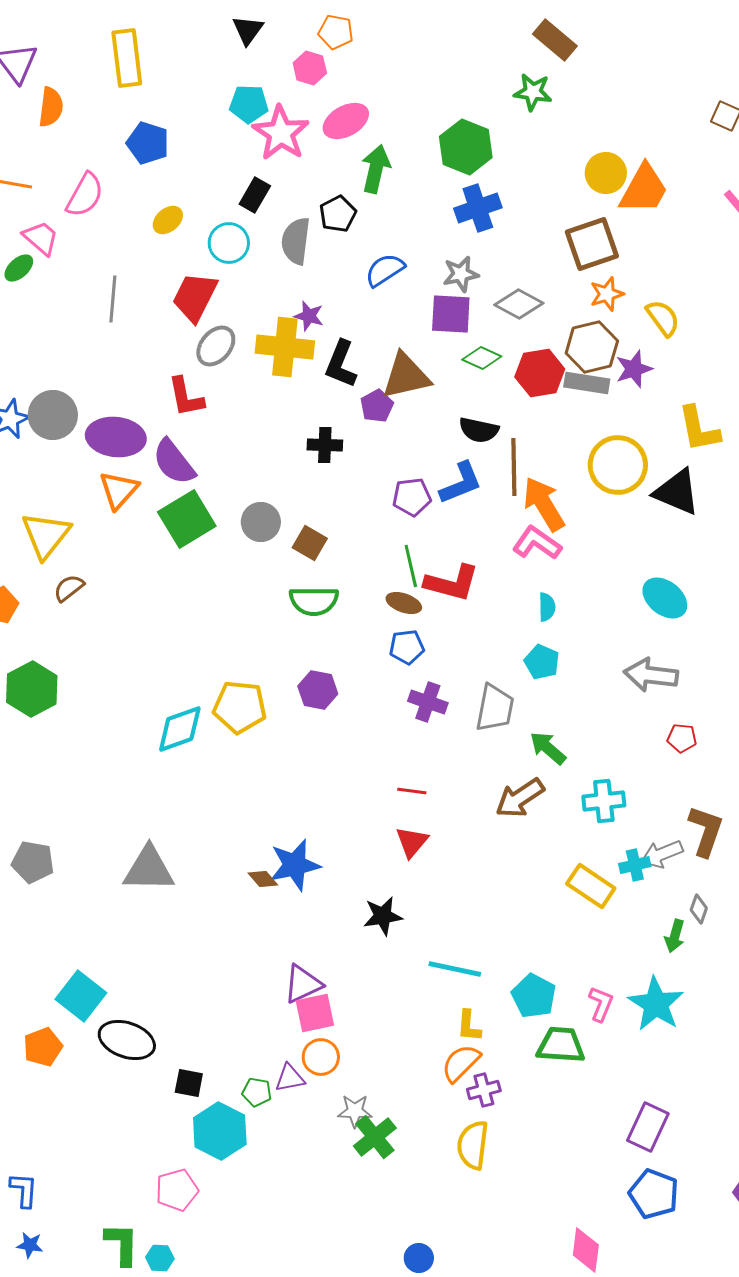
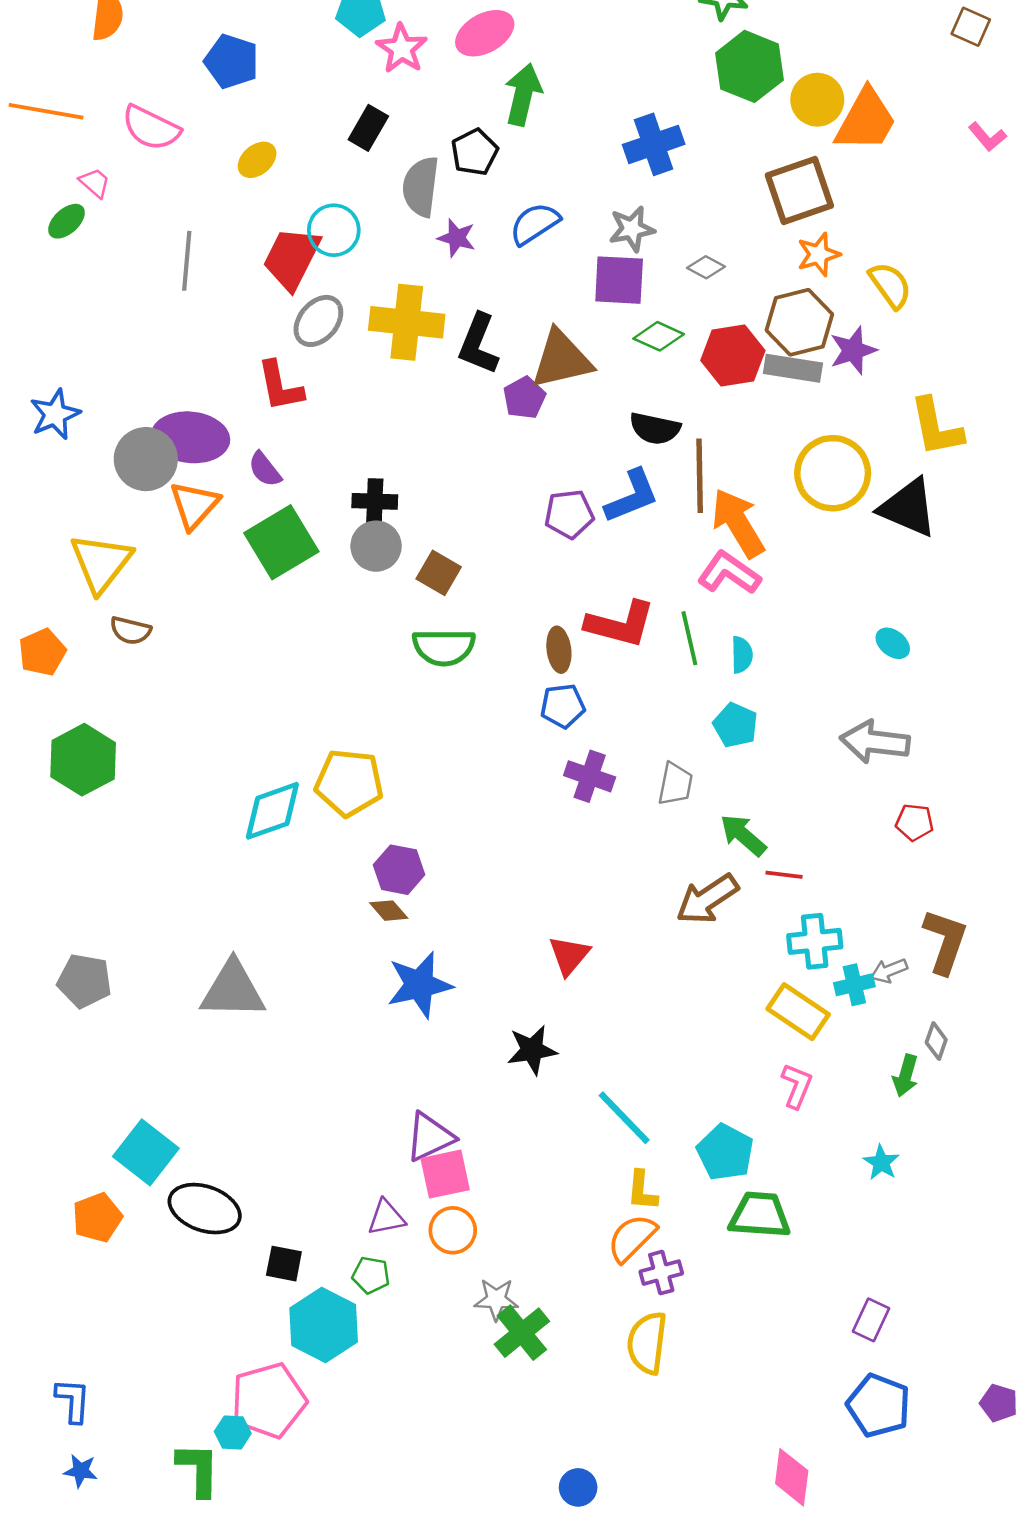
pink star: (281, 133) -> (402, 49), size x0.7
green hexagon: (466, 147) -> (749, 66), moved
pink semicircle: (85, 195) -> (151, 128), turned 87
pink trapezoid: (41, 238) -> (95, 183), size x0.7
cyan circle: (229, 243) -> (334, 230), moved
gray diamond: (519, 304) -> (706, 267), size x0.6
purple star: (309, 316) -> (457, 238), moved
gray circle: (53, 415) -> (146, 459), moved
black cross: (325, 445) -> (375, 501), moved
purple semicircle: (174, 462) -> (265, 469), size x0.6
green line: (411, 566) -> (689, 638), moved
brown semicircle: (69, 588) -> (130, 630), turned -128
cyan ellipse: (665, 598) -> (893, 643), size x0.6
brown ellipse: (404, 603) -> (559, 650), turned 64
purple hexagon: (318, 690) -> (399, 870), moved
gray trapezoid: (495, 708) -> (675, 784), size x0.7
red line: (412, 791) -> (784, 875), moved
cyan cross: (604, 801) -> (815, 941), moved
gray arrow: (662, 854) -> (889, 971), size x0.7
brown diamond: (263, 879) -> (389, 911), moved
cyan line: (455, 969) -> (624, 1118), turned 34
pink L-shape: (601, 1004) -> (797, 1086), moved
cyan star: (656, 1004) -> (881, 1163), size x0.5
purple triangle: (290, 1078) -> (386, 1218), moved
purple rectangle: (648, 1127) -> (871, 1320), size x0.7
pink pentagon: (177, 1190) -> (269, 1400), size x1.4
cyan hexagon: (160, 1258) -> (233, 1432), moved

